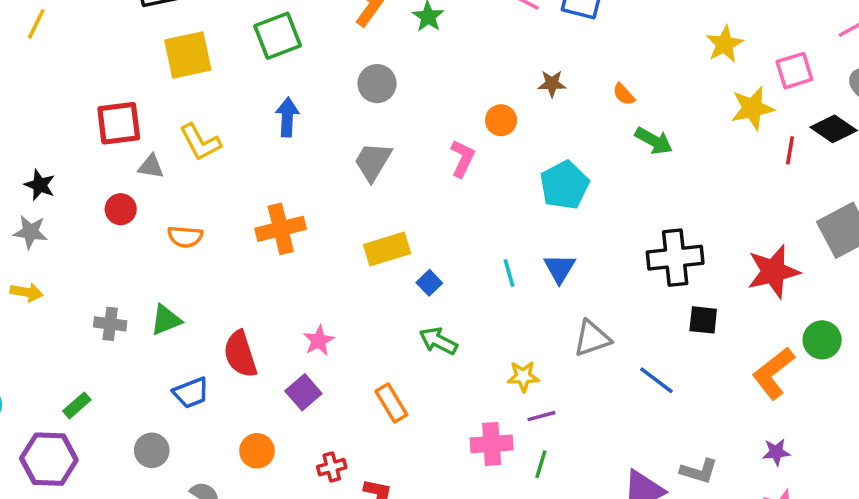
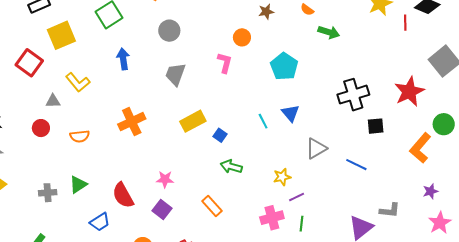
red square: (119, 123) -> (29, 63), moved, turned -36
pink star: (319, 341) -> (165, 179), turned -30

